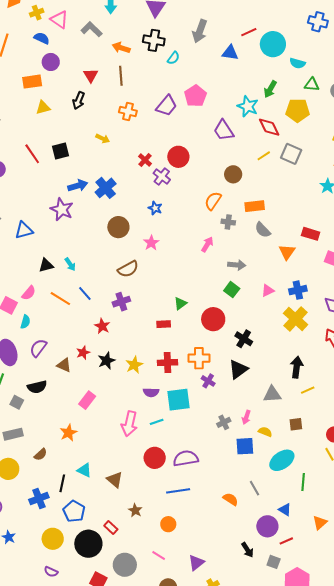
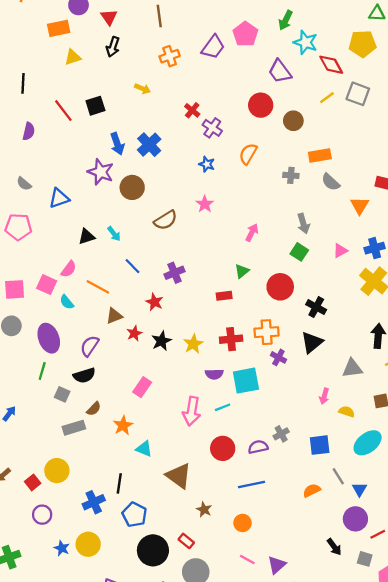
red triangle: (91, 75) -> (109, 17), moved
green arrow: (270, 89) -> (286, 20), moved
orange cross: (128, 111) -> (170, 56), turned -30
red circle: (178, 157) -> (261, 105), moved
blue arrow: (78, 186) -> (117, 144), turned 90
orange semicircle: (213, 201) -> (248, 154), moved
brown circle: (118, 227) -> (132, 187), moved
pink arrow: (207, 244) -> (252, 233), moved
gray arrow: (237, 265) -> (303, 224), turned 72
brown semicircle: (128, 269) -> (166, 220), moved
orange line: (60, 299) -> (98, 287), moved
cyan semicircle: (25, 322) -> (67, 302), turned 128
purple semicircle: (38, 348) -> (90, 346), moved
brown triangle: (64, 365) -> (114, 316), moved, turned -42
gray cross: (224, 422) -> (281, 434), moved
gray rectangle: (13, 434) -> (74, 428), moved
blue square: (245, 446) -> (320, 445), moved
brown semicircle: (41, 454) -> (94, 409), moved
purple semicircle: (186, 458) -> (258, 447), size x0.7
cyan triangle: (84, 470) -> (144, 449), moved
brown triangle: (115, 480) -> (179, 476), size x1.4
orange semicircle: (231, 499) -> (312, 490), turned -56
blue triangle: (285, 510) -> (360, 489), moved, turned 32
red rectangle: (111, 527) -> (186, 541), moved
yellow circle: (53, 539) -> (88, 544), moved
pink line: (159, 555) -> (247, 560), moved

